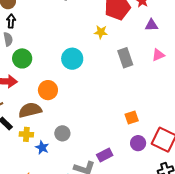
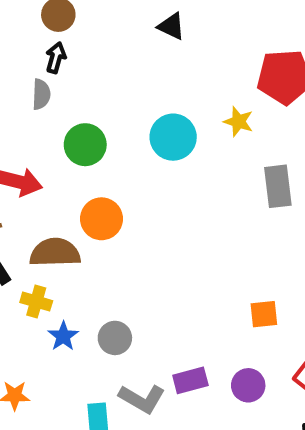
green circle: (22, 58) -> (85, 145), moved
cyan circle: (72, 59) -> (173, 137), moved
gray circle: (62, 133) -> (115, 338), moved
purple circle: (138, 143) -> (248, 385), moved

